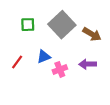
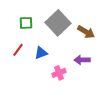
red line: (17, 62) -> (18, 50), moved
pink cross: (60, 69) -> (59, 73), moved

